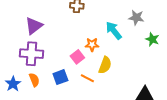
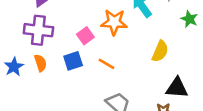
orange star: (92, 45) -> (114, 22), size x1.5
pink square: (77, 57) -> (85, 36), moved
yellow semicircle: (105, 65) -> (160, 51), moved

